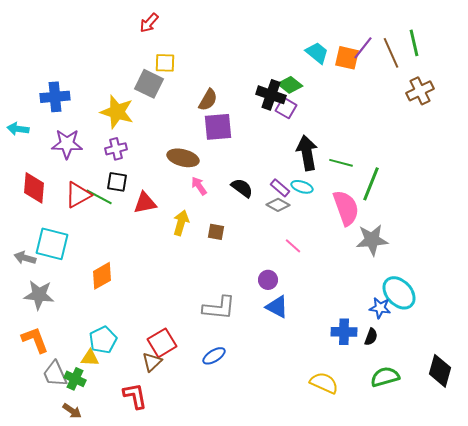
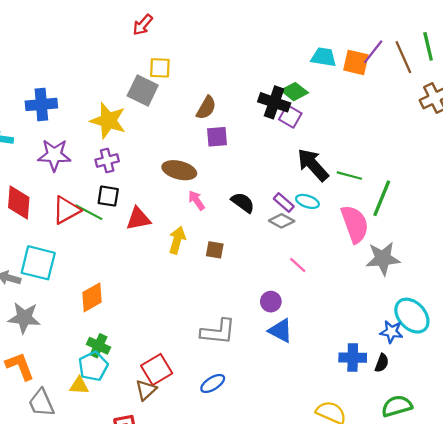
cyan trapezoid: (317, 53) -> (324, 57), turned -30
purple square: (218, 127) -> (217, 137), size x0.7
black arrow: (307, 153) -> (313, 165), turned -32
green cross: (75, 379) -> (98, 346), moved

